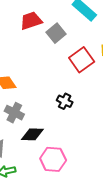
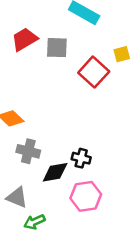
gray square: (56, 33) -> (57, 48), turned -36
black cross: (65, 101) -> (81, 158), moved

